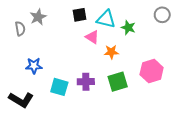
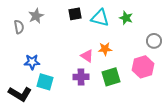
gray circle: (162, 15) -> (154, 41), moved
green star: (128, 28) -> (126, 18), moved
pink triangle: (92, 37) -> (87, 56), moved
cyan square: (59, 87) -> (45, 82), moved

